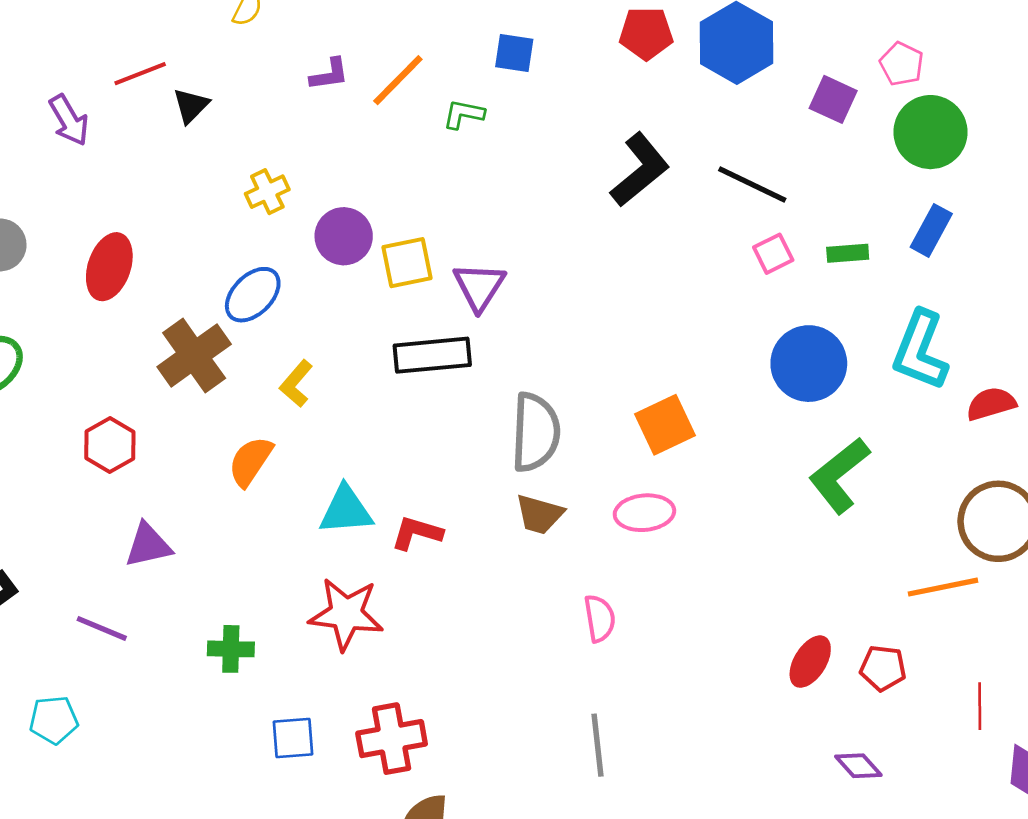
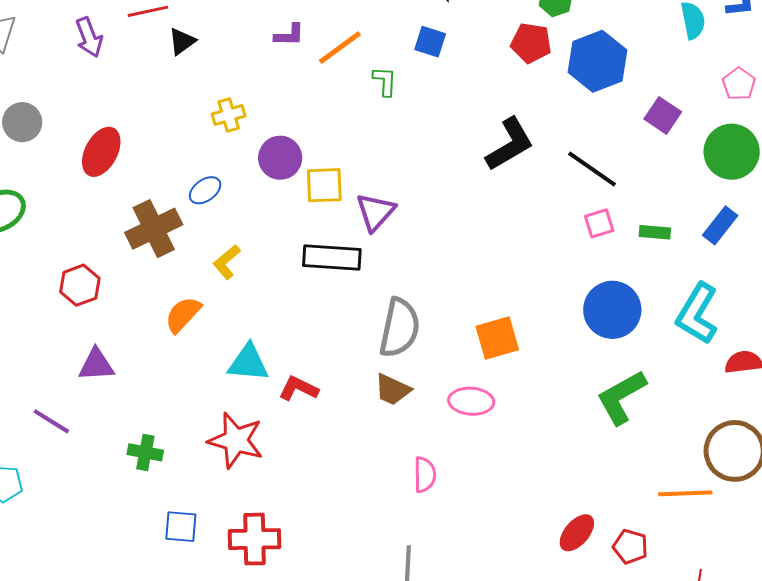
pink pentagon: (902, 64) -> (739, 84), moved
green L-shape: (464, 114) -> (385, 81), turned 72
blue ellipse: (253, 295) -> (205, 190), size x0.7

